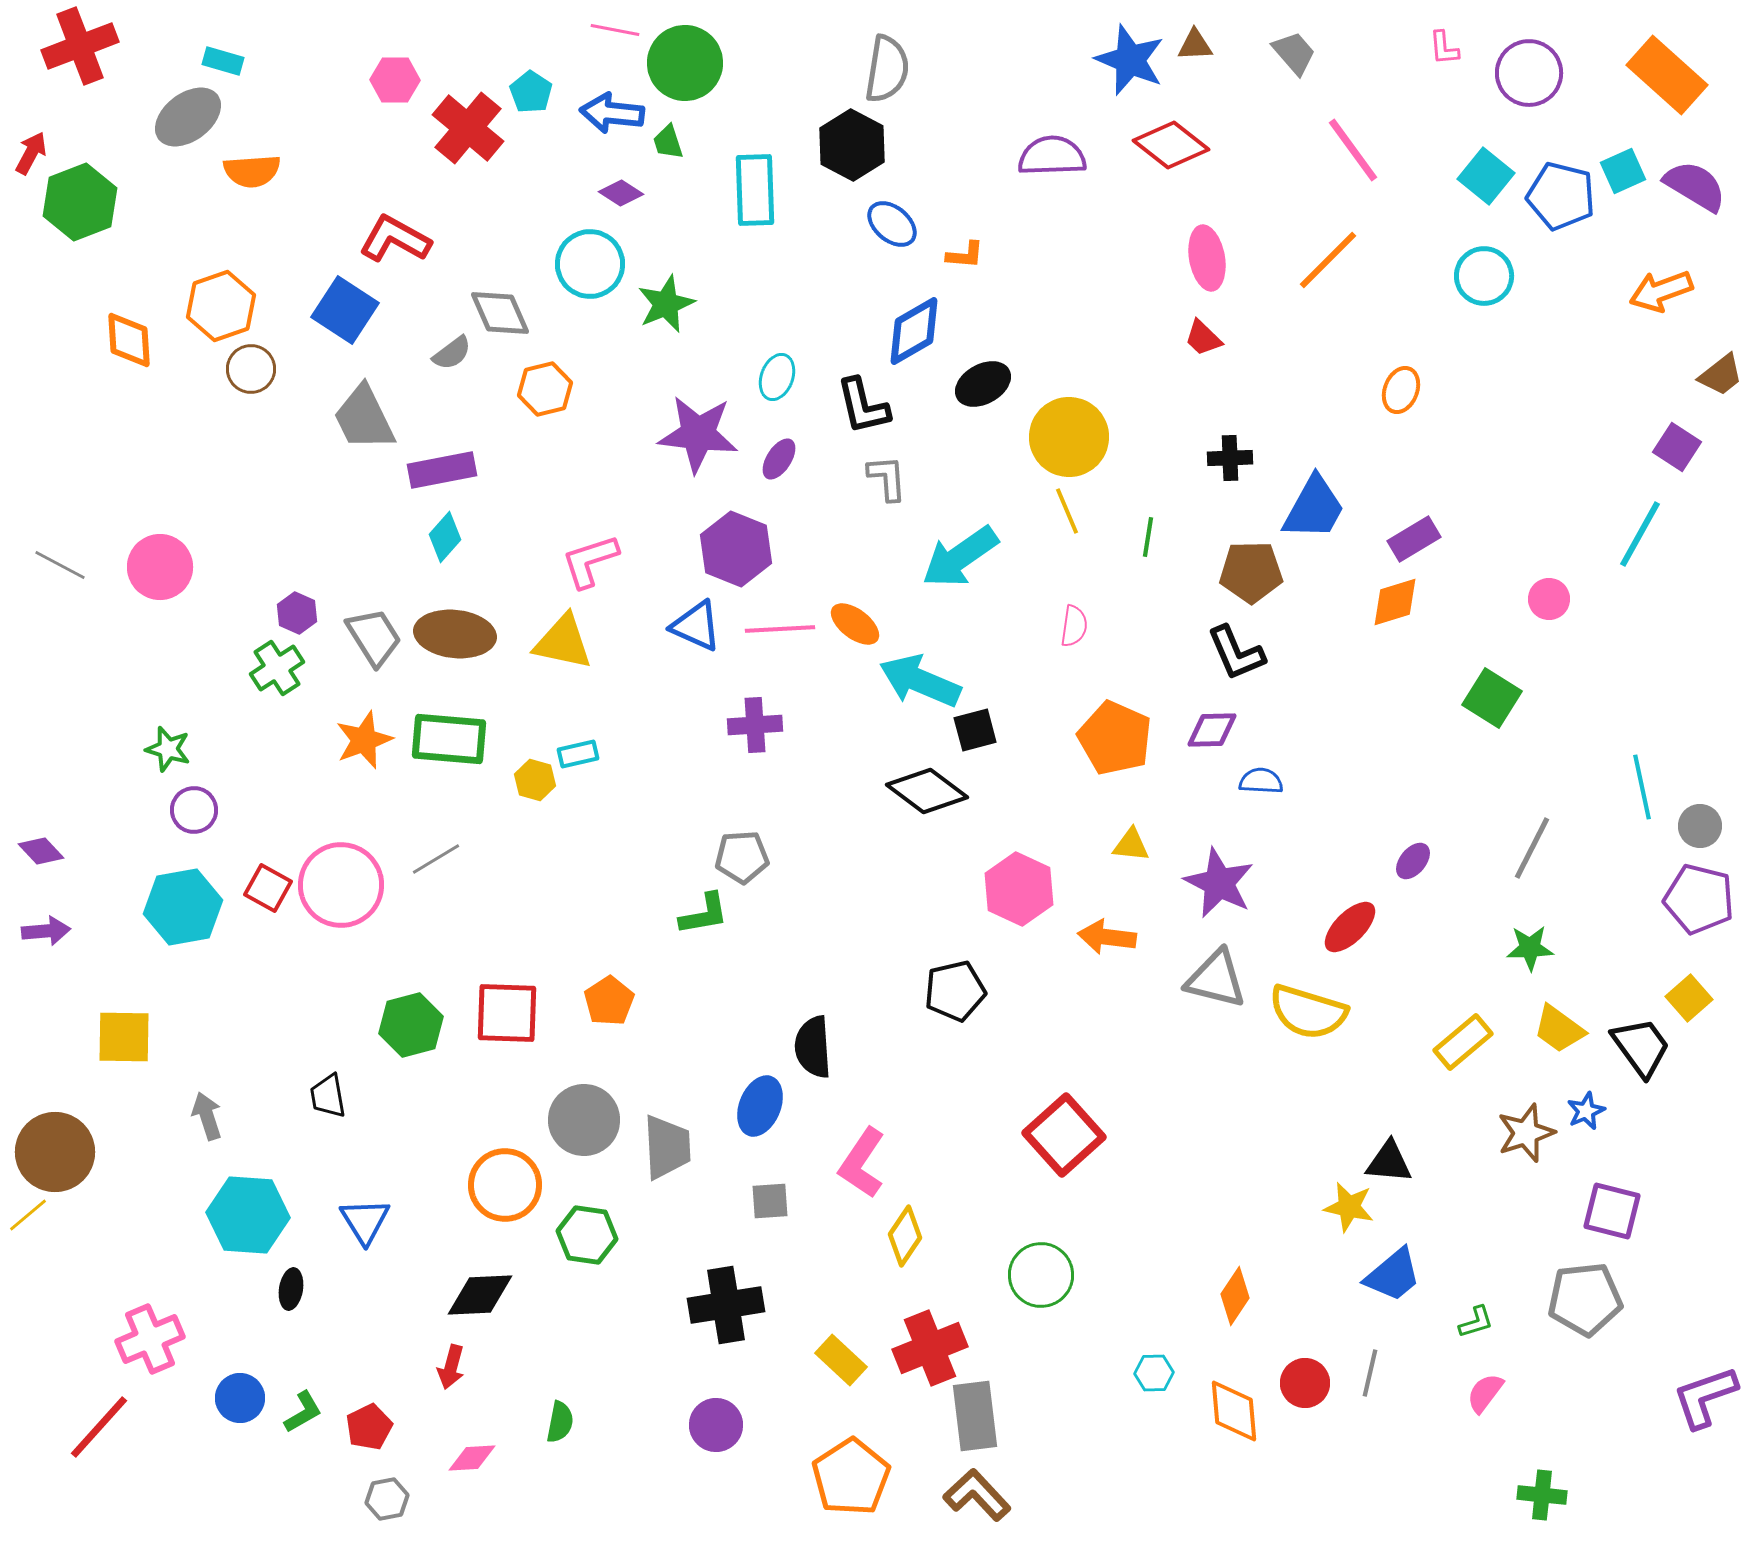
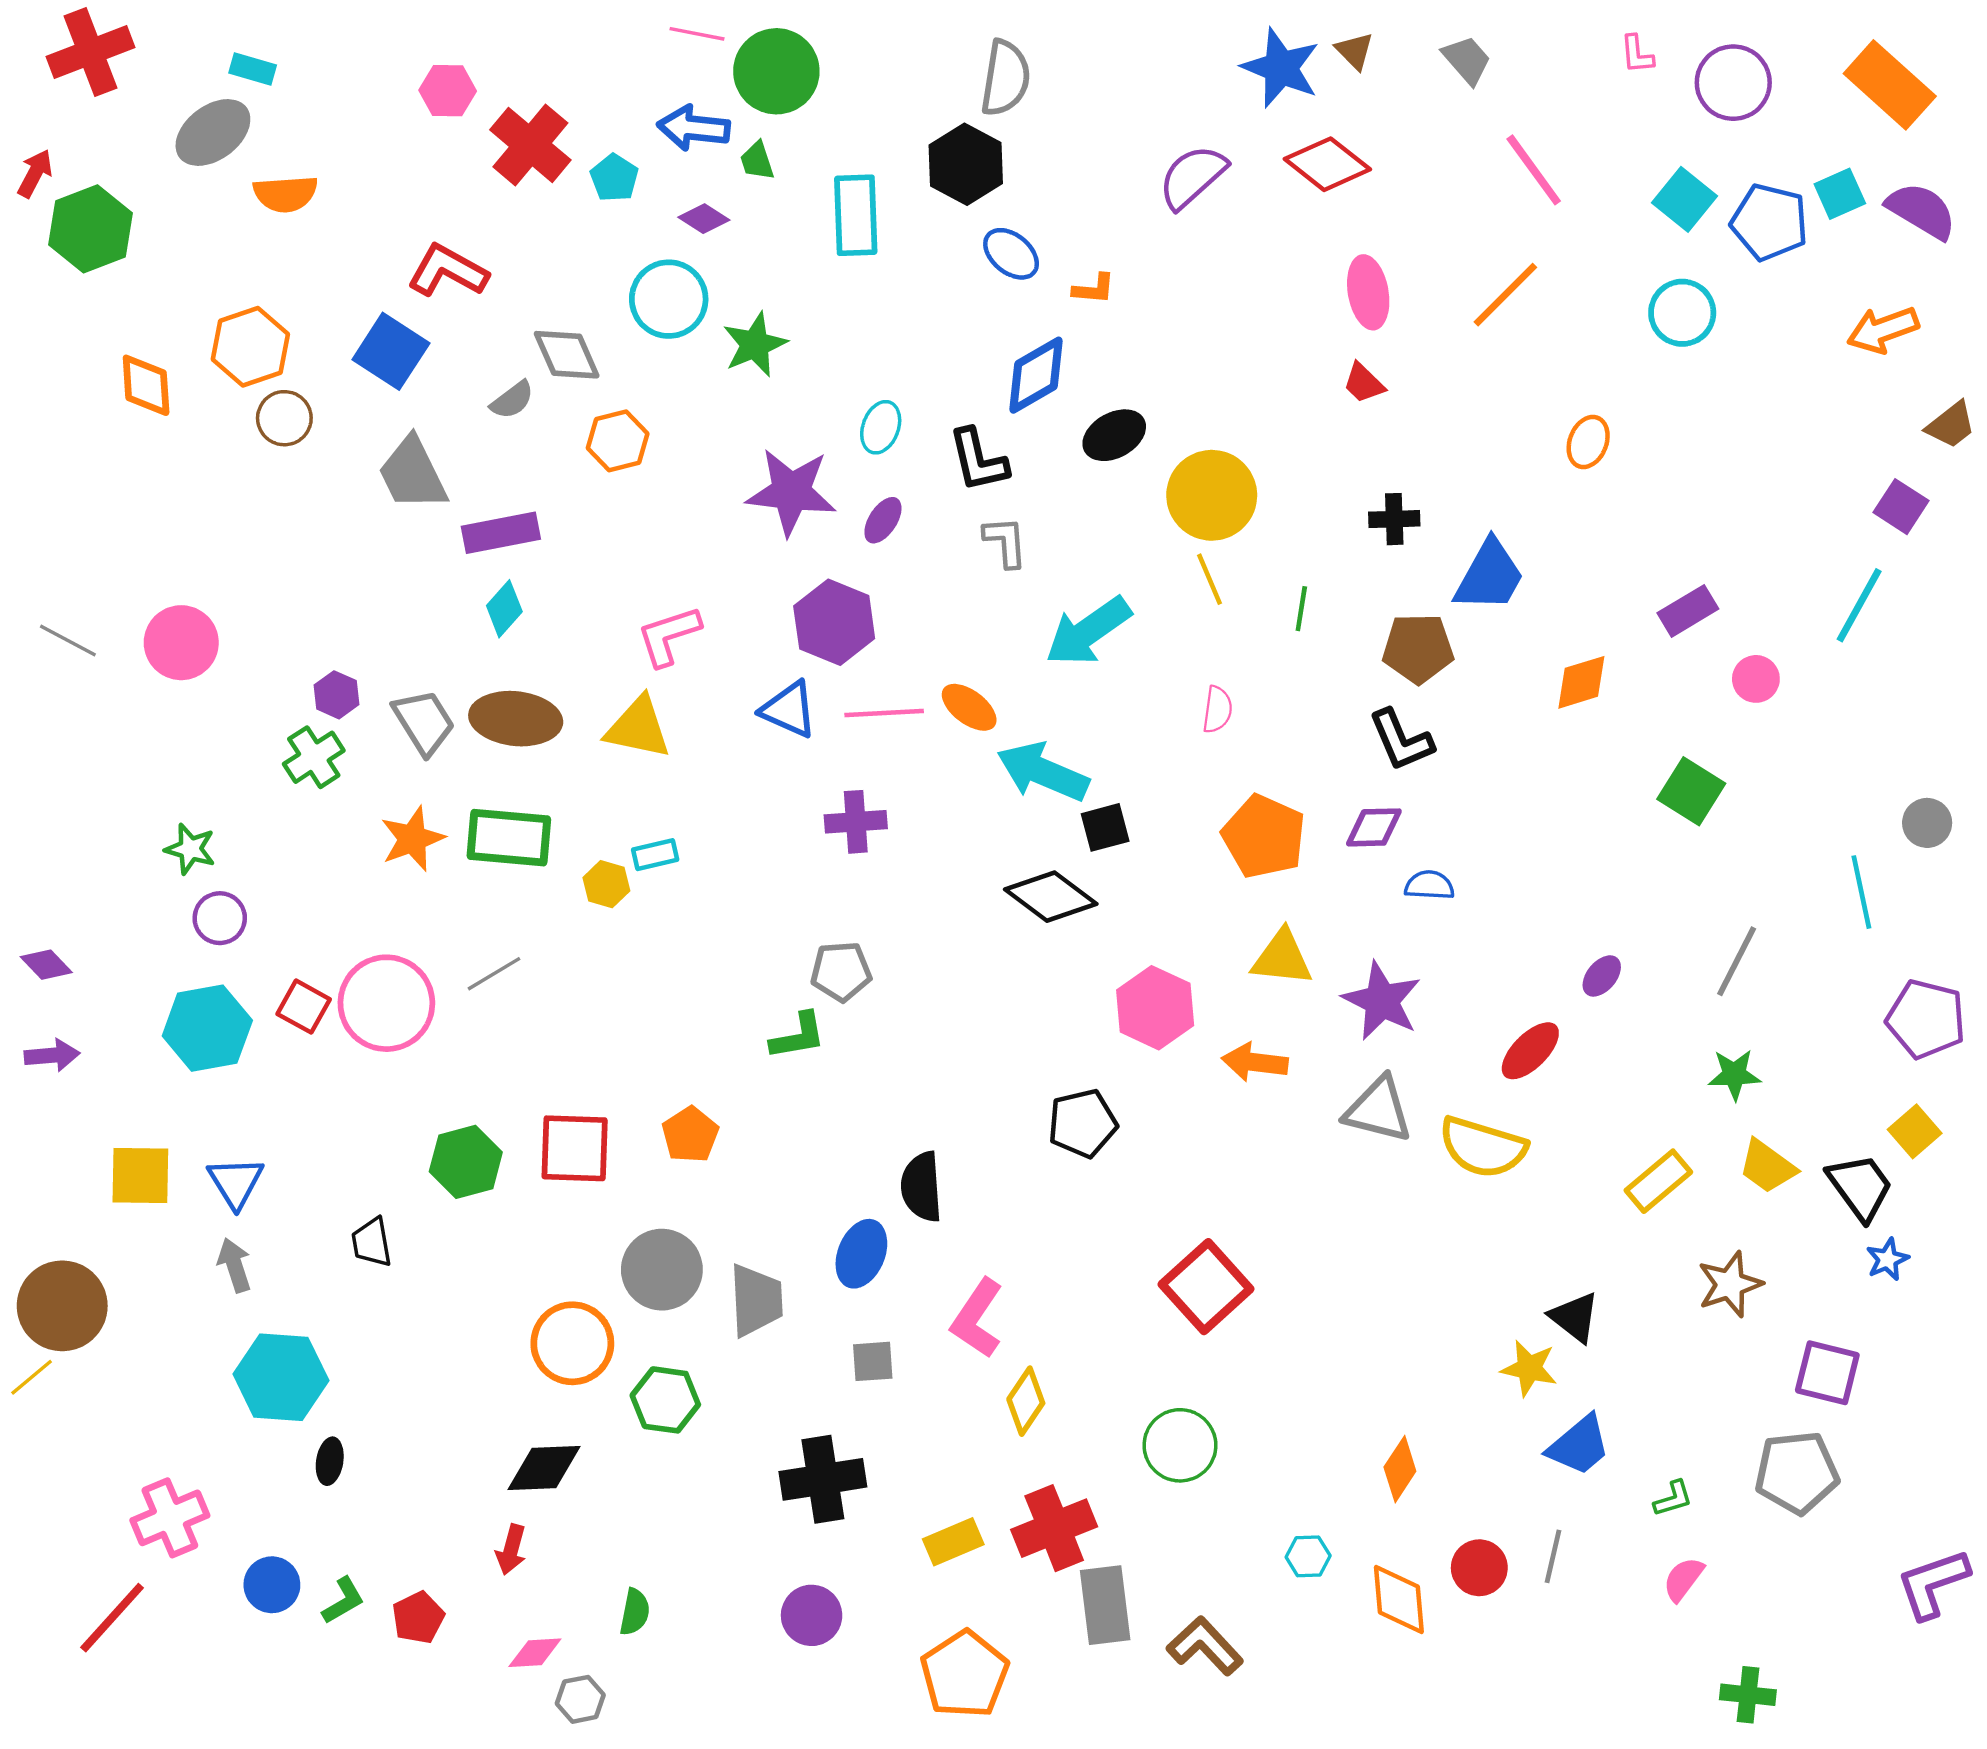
brown triangle: (1195, 45) -> (1355, 51), turned 48
cyan pentagon: (531, 92) -> (614, 178), moved
purple semicircle: (1052, 156) -> (1192, 177), turned -40
purple rectangle: (1414, 539) -> (1688, 611), moved
gray circle: (1700, 826) -> (1927, 823), moved
yellow triangle: (1131, 845) -> (1282, 958), size x1.5
blue star: (1586, 1111) -> (1887, 1259), moved
black triangle: (1389, 1162) -> (1575, 1317), turned 33
blue triangle: (365, 1221) -> (236, 1182), moved
yellow rectangle: (841, 1360) -> (953, 1542), turned -66
brown L-shape: (977, 1495) -> (1205, 1646), moved
gray hexagon: (387, 1499) -> (580, 1699), moved

